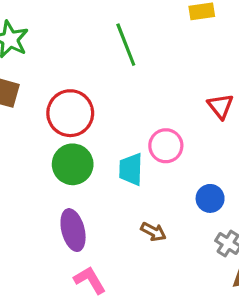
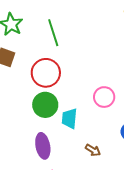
green line: (126, 45) -> (53, 33), moved
cyan trapezoid: (131, 169) -> (69, 118), moved

